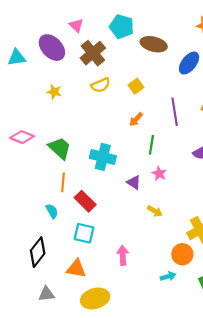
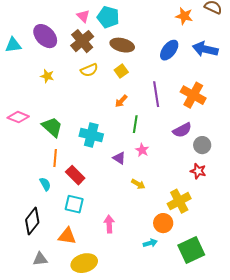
pink triangle: (76, 25) -> (83, 16), moved
brown ellipse: (154, 44) -> (122, 45), moved

